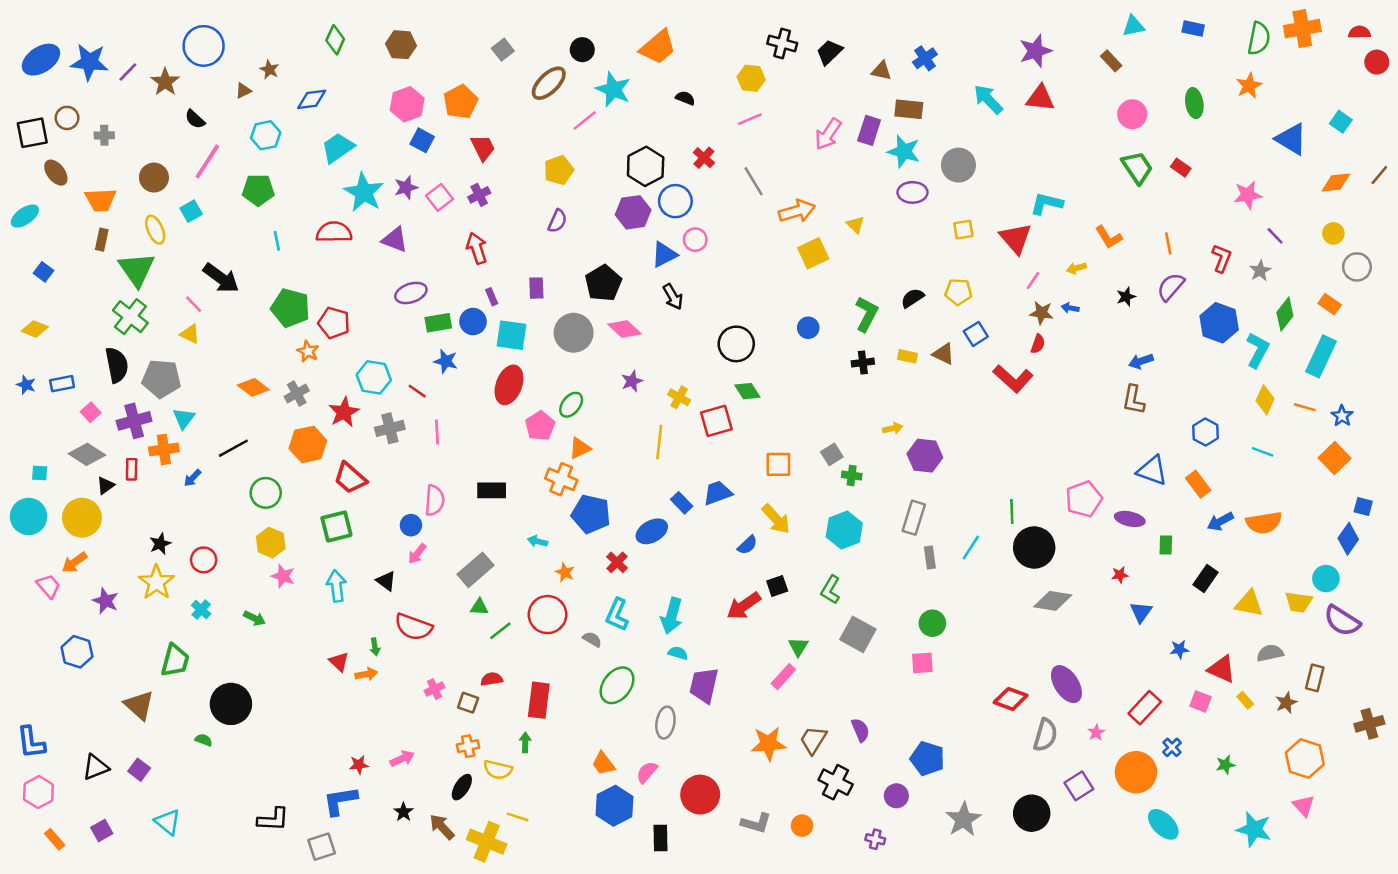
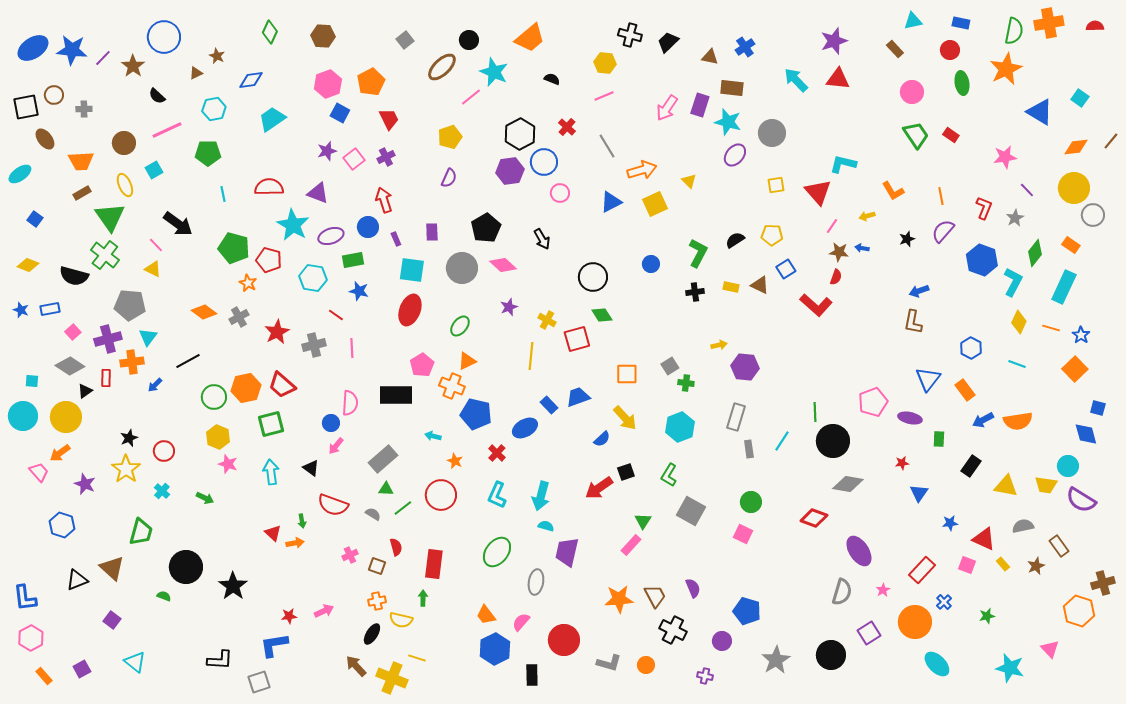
red circle: (1377, 62) -> (950, 50), moved
orange star: (1249, 86) -> (1006, 69), size x1.5
pink line: (207, 161) -> (167, 130), turned 32
cyan star: (364, 192) -> (293, 225), moved
purple ellipse: (913, 192) -> (735, 155), turned -50
yellow circle: (1333, 233) -> (1074, 188), size x1.8
brown rectangle: (102, 240) -> (82, 193), turned 48
blue triangle: (664, 254) -> (611, 202), moved
blue circle: (473, 322) -> (368, 227), moved
black semicircle: (117, 365) -> (74, 276), moved, turned 116
cyan hexagon: (374, 377) -> (313, 278), moved
pink pentagon: (540, 426) -> (422, 365), moved
orange hexagon: (308, 444) -> (246, 388), moved
blue triangle: (1152, 471) -> (928, 379), turned 48
black rectangle: (492, 490) -> (396, 395), size x1.4
blue diamond: (1348, 539) -> (1086, 434), turned -50
gray semicircle: (592, 639) -> (373, 514), moved
pink square: (922, 663) -> (743, 534), turned 30
brown rectangle: (1315, 678) -> (1059, 546), turned -50
red semicircle: (492, 679) -> (396, 547), turned 84
red diamond: (1011, 699) -> (814, 518), moved
brown trapezoid: (813, 740) -> (655, 596), turned 120
orange hexagon: (1305, 759) -> (1079, 611), moved
black triangle: (96, 767) -> (77, 580), moved
black star: (403, 812) -> (233, 586), moved, size x1.8

